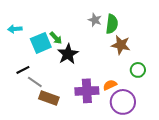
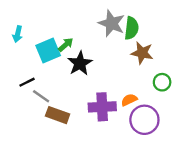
gray star: (95, 20) -> (112, 23), size x1.6
cyan arrow: (15, 29) -> (18, 34), turned -72
green arrow: (56, 38) -> (66, 45), turned -88

